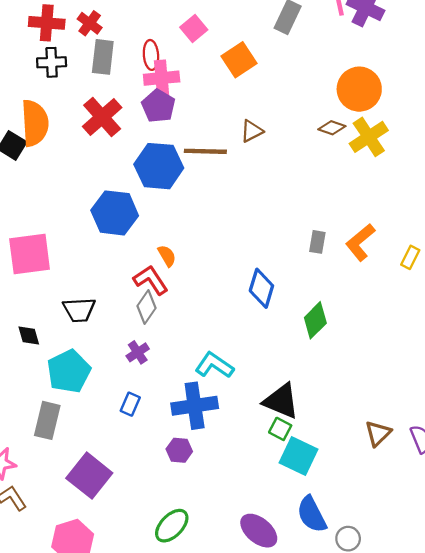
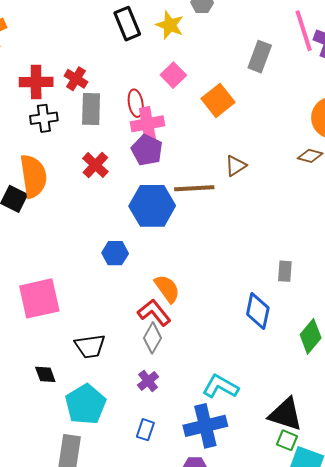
red cross: (102, 117) -> (95, 165), size x0.7
blue hexagon: (115, 213) -> (115, 253), size x0.6
gray rectangle: (317, 242) -> (285, 271), moved
orange semicircle: (167, 256) -> (167, 289), size x1.4

